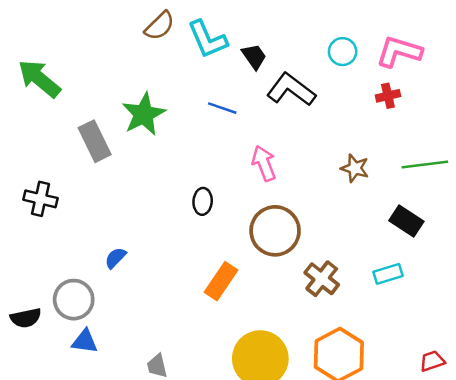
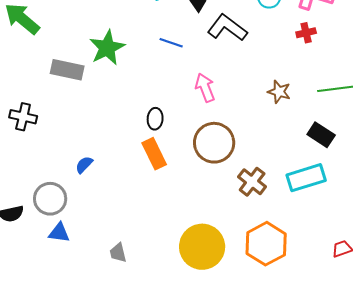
gray rectangle: (95, 141) -> (67, 70), turned -52
cyan rectangle: (388, 274) -> (306, 178), size x1.6
orange rectangle: (221, 281) -> (154, 154), moved, turned -60

